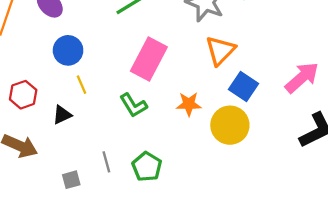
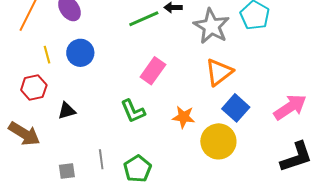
pink rectangle: (149, 59) -> (153, 71), size x0.7
yellow line: (81, 85) -> (47, 55), moved

